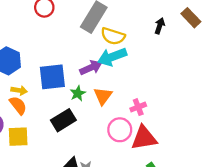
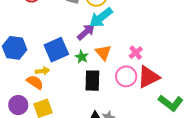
yellow arrow: (19, 90) -> (42, 71), moved
black rectangle: (63, 120) -> (92, 81), moved, turned -40

